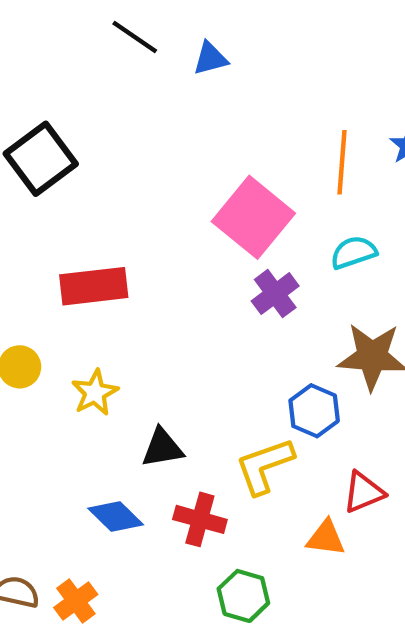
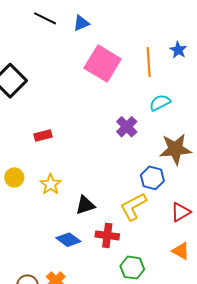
pink square: (253, 217) -> (103, 63), moved
red rectangle: (94, 286) -> (43, 135), size x0.6
orange triangle: (326, 538) -> (181, 251), moved, turned 30

